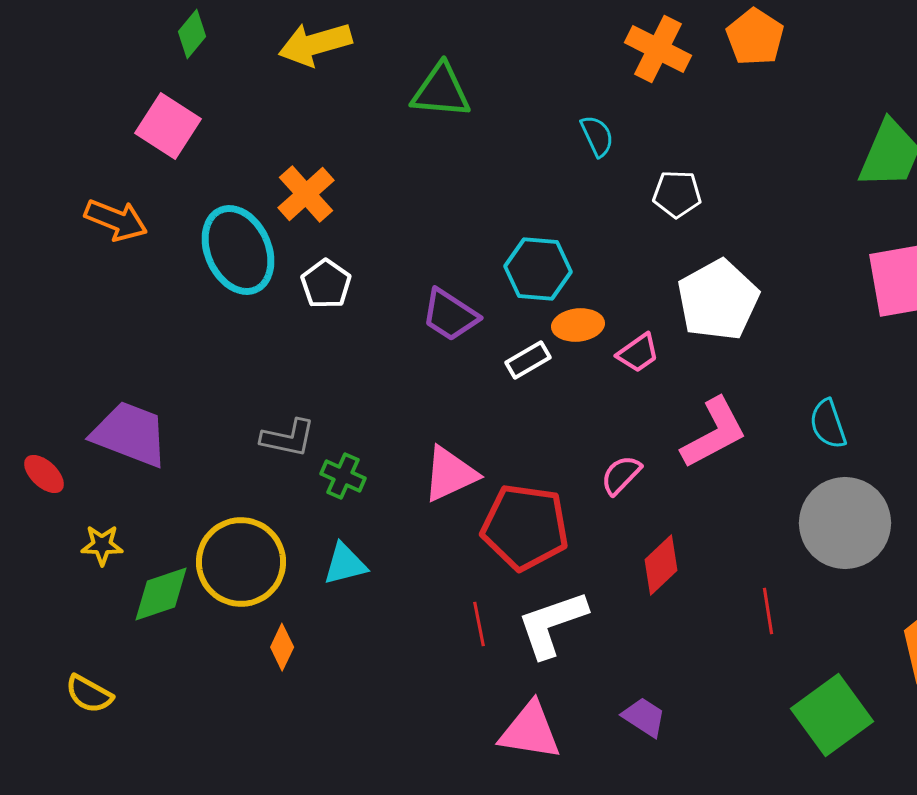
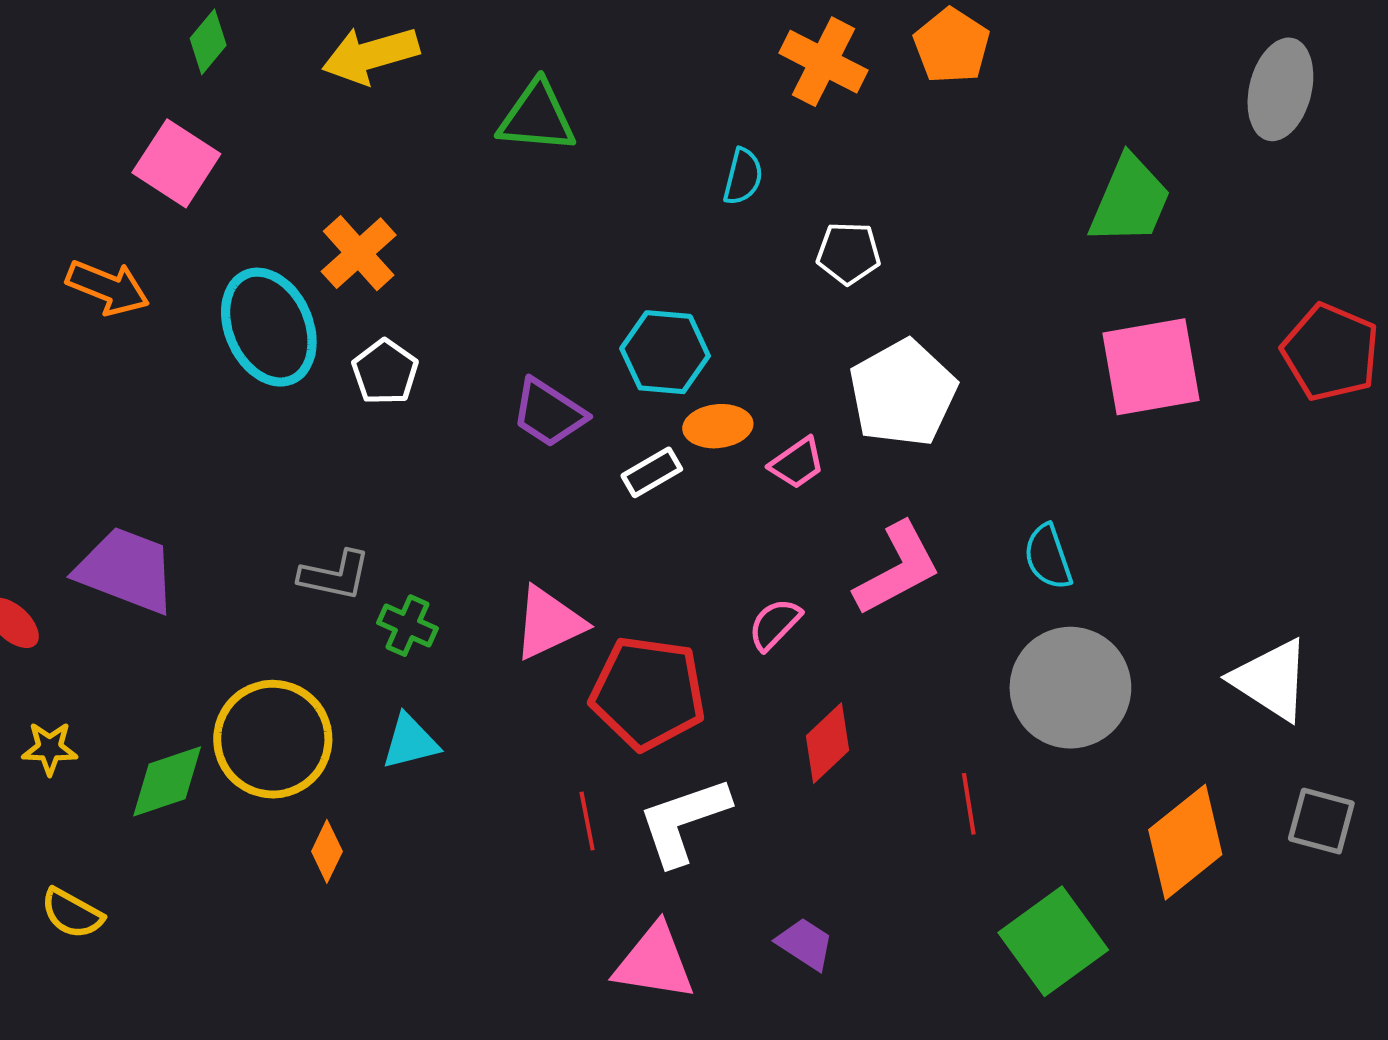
cyan semicircle: (597, 136) -> (743, 177), turned 39
yellow star: (102, 545) -> (50, 748), moved

